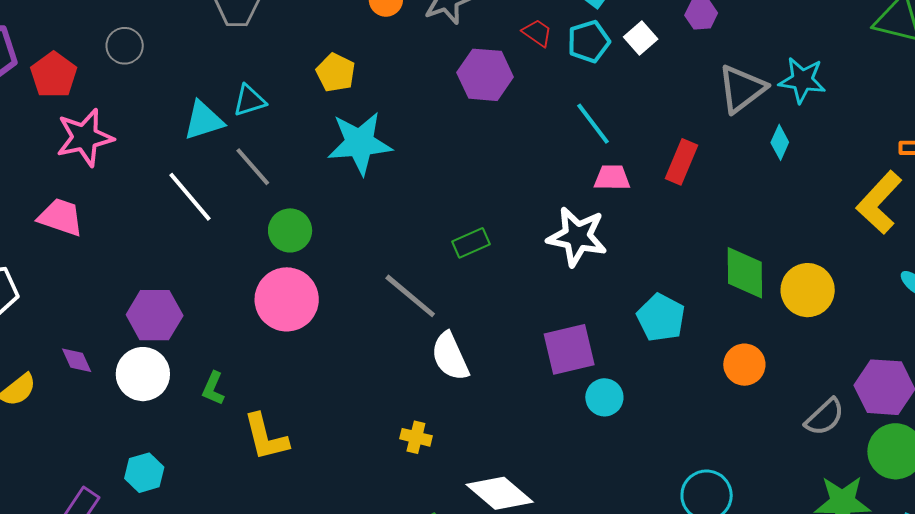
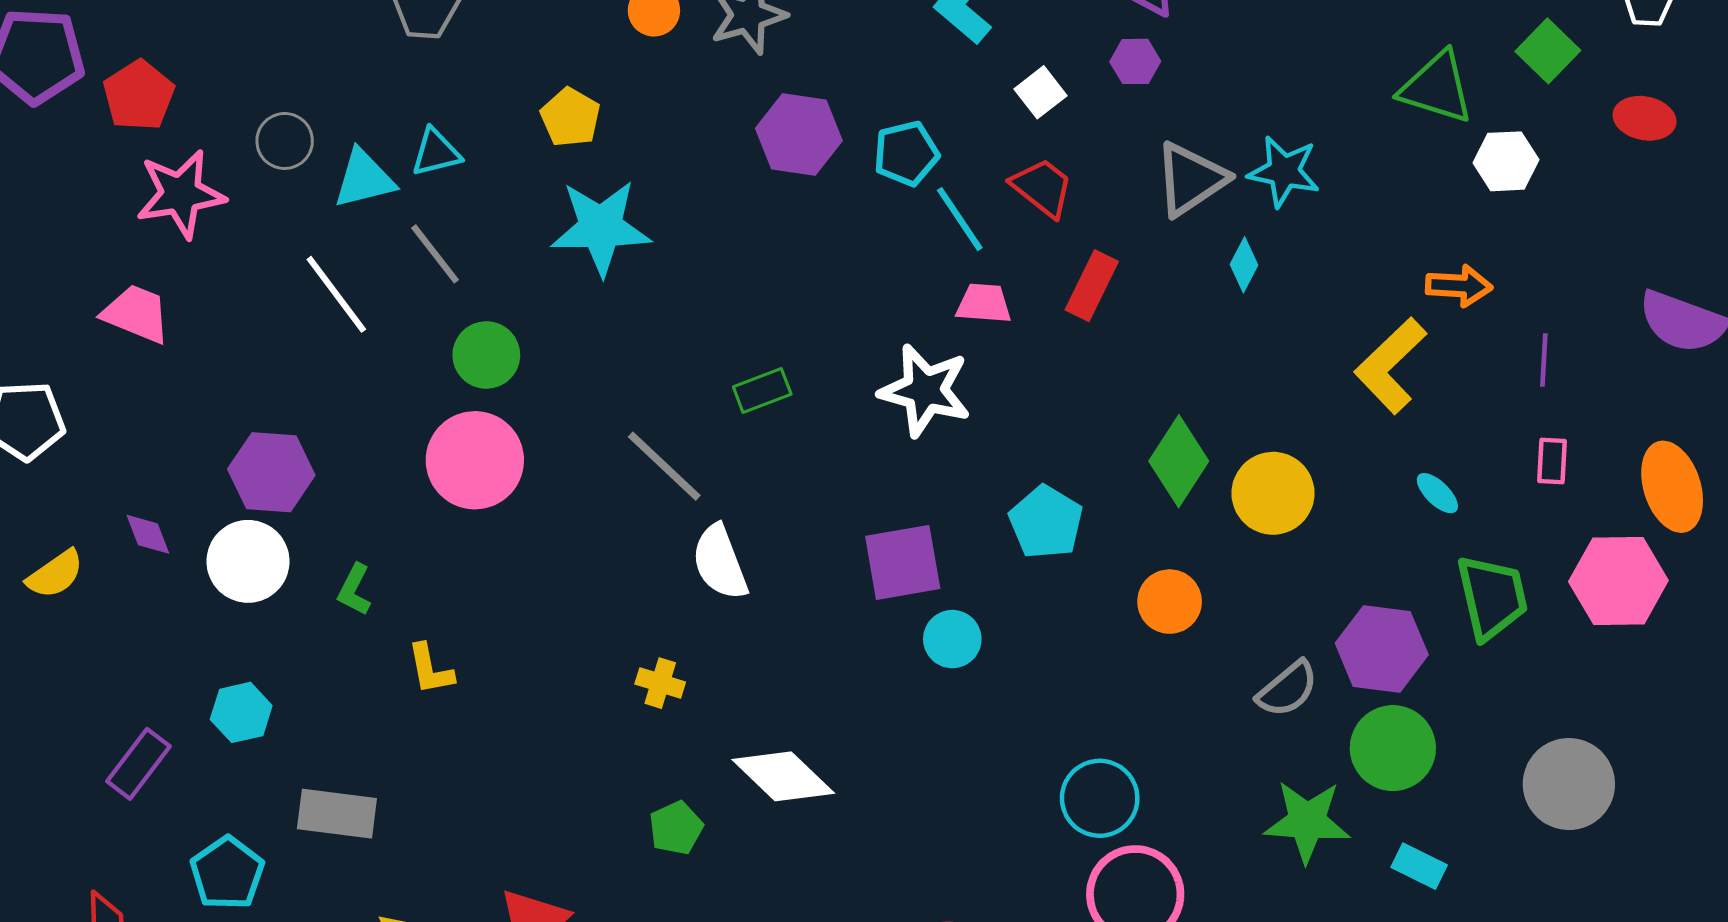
red trapezoid: (537, 33) -> (1042, 187), moved, size x1.4
cyan pentagon: (589, 42) -> (906, 153), moved
gray circle: (125, 46) -> (285, 141), moved
green diamond: (745, 273) -> (1179, 461), turned 30
yellow L-shape: (266, 437) -> (430, 669), size x0.7

